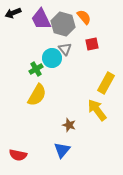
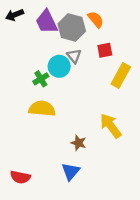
yellow rectangle: (106, 83) -> (121, 75), moved
yellow semicircle: (37, 95) -> (42, 109), turned -115

